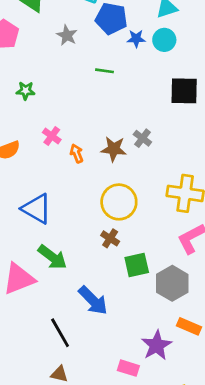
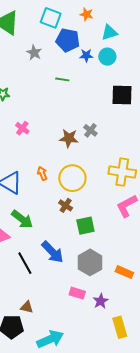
orange arrow: (77, 153) -> (42, 173), moved
gray hexagon: (172, 283) -> (90, 262), moved
black line: (60, 333) -> (25, 263), moved
purple star: (157, 345) -> (101, 301), moved, size x0.7
pink rectangle: (128, 368) -> (77, 293), moved

